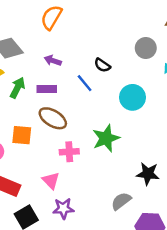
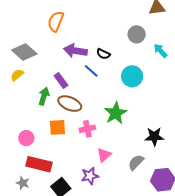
purple arrow: (53, 61) -> (75, 51), moved, size x1.6
green arrow: (17, 88) -> (44, 96), moved
purple rectangle: (47, 89) -> (61, 80), turned 63
orange square: (22, 135) -> (57, 127), moved
pink triangle: (51, 181) -> (104, 155), moved, turned 42

